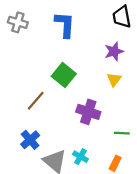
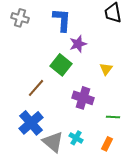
purple star: (114, 51) -> (78, 44), moved
blue cross: (30, 140) -> (31, 123), size x1.4

